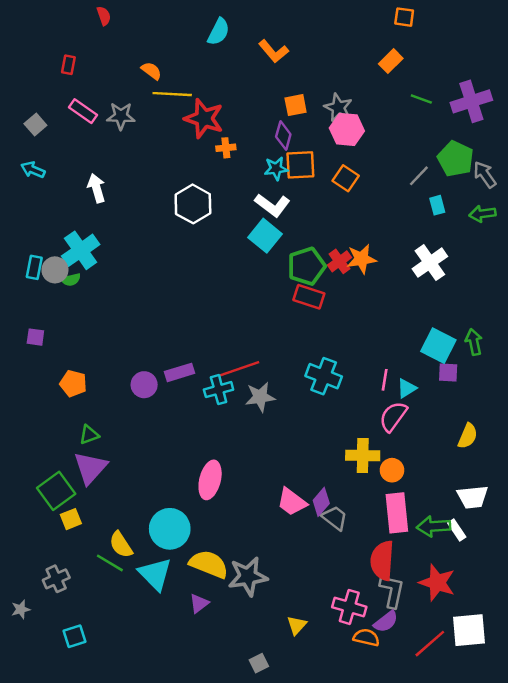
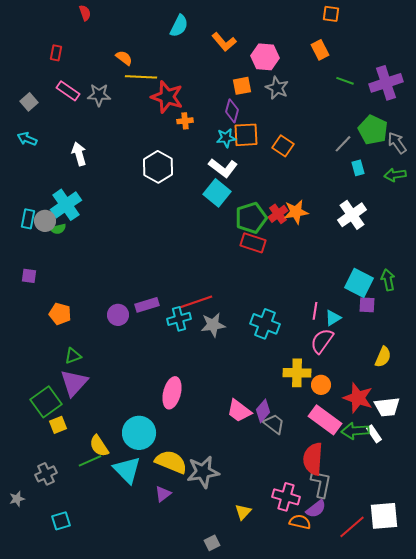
orange rectangle: (391, 61) -> (320, 50), turned -72
pink hexagon: (347, 129) -> (265, 57), moved
cyan cross: (324, 376) -> (265, 324), moved
pink rectangle: (397, 513) -> (325, 420), turned -48
green line: (110, 563) -> (90, 461), turned -55
red star: (437, 583) -> (358, 398), moved

